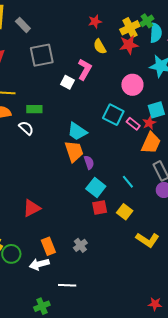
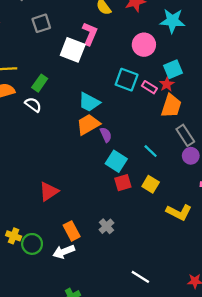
gray square: (42, 55) -> (41, 23), size x0.7
white square: (68, 82) -> (73, 50), size x1.6
green rectangle: (34, 109) -> (40, 83), turned -49
orange trapezoid: (74, 151) -> (88, 124), turned -95
white line: (67, 285) -> (140, 277), moved, turned 36

